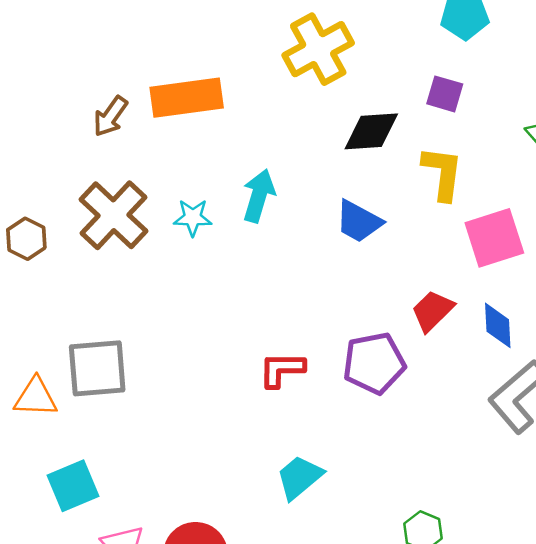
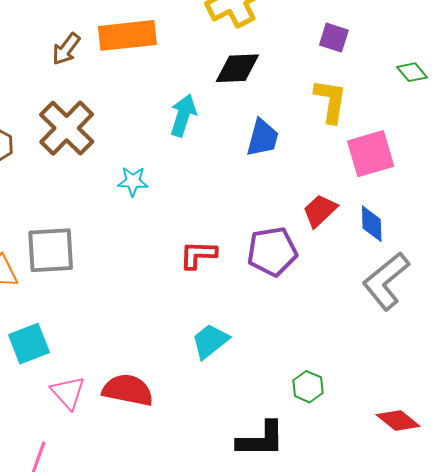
black diamond: (371, 131) -> (237, 68), moved
cyan star: (193, 218) -> (133, 181), moved
blue trapezoid: (359, 221) -> (263, 138), turned -105

